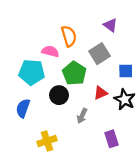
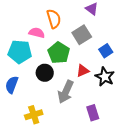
blue square: (126, 71) -> (106, 51), turned -32
gray arrow: (82, 116) -> (66, 92), size x1.6

